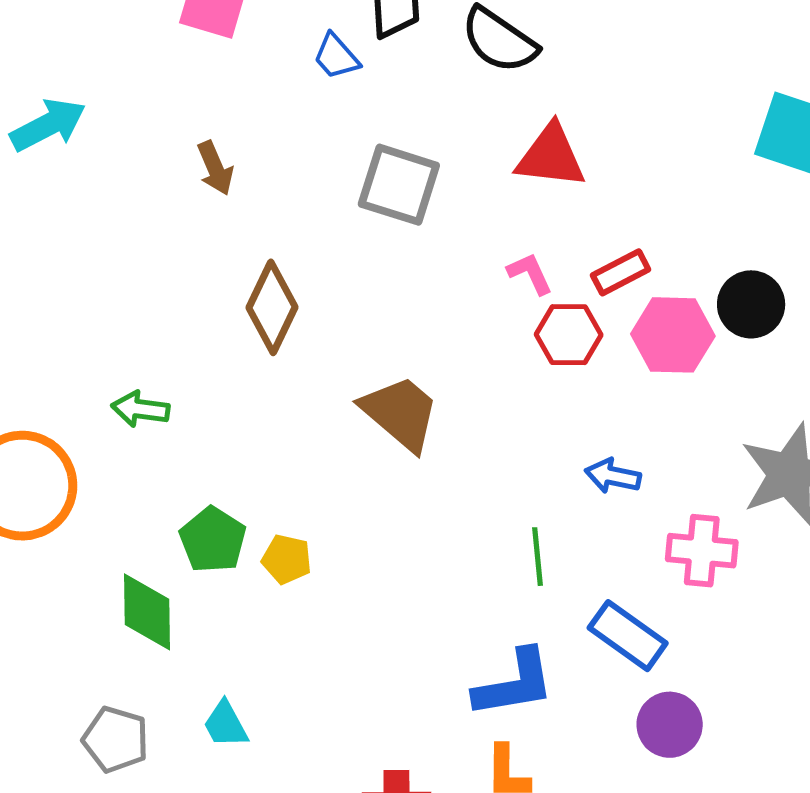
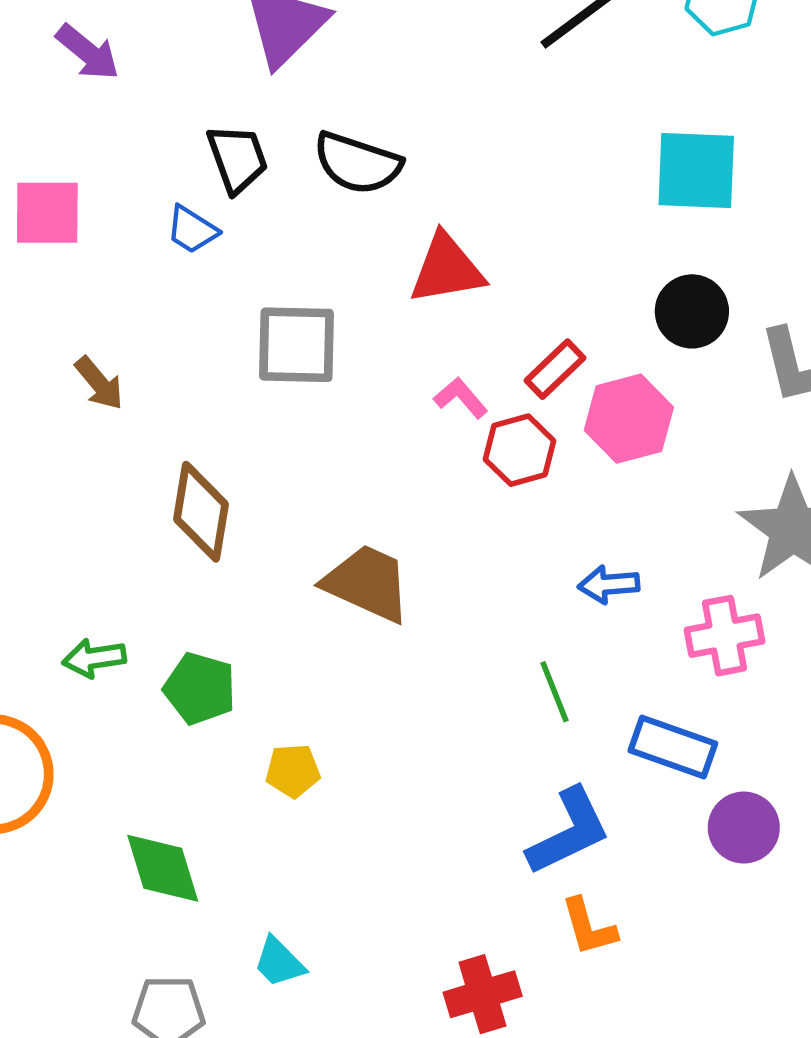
black circle: (751, 304) -> (692, 311), moved
green pentagon: (213, 540) -> (200, 688), moved

